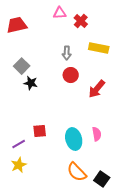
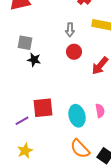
gray square: (22, 66) -> (25, 43), turned -35
red square: (40, 131) -> (43, 108), size x1.5
yellow star: (19, 165) -> (25, 151), moved

